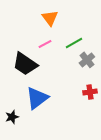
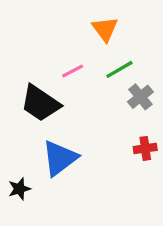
orange triangle: (50, 18) -> (105, 29), moved

